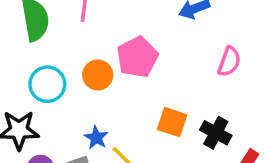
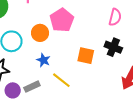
black cross: (216, 133) -> (113, 47), moved
blue star: (96, 138) -> (43, 60), moved

